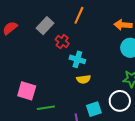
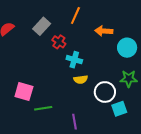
orange arrow: (123, 25) -> (104, 31), moved
white circle: (120, 101) -> (105, 92), moved
cyan square: (94, 109) -> (119, 109), moved

